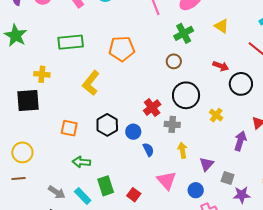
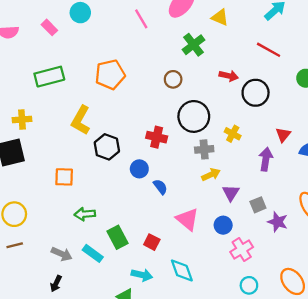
yellow triangle: (222, 26) -> (220, 17), moved
green cross: (184, 33) -> (193, 45), moved
red cross: (152, 108) -> (157, 137), turned -30
gray cross: (172, 124) -> (204, 149), moved
black hexagon: (107, 125) -> (107, 147), moved
yellow arrow: (182, 150) -> (211, 175), moved, turned 84
gray square: (228, 178) -> (258, 205), turned -32
purple star: (242, 195) -> (278, 222), turned 30

